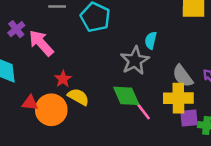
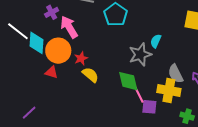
orange circle: (51, 110) -> (58, 51), moved
purple square: (189, 118) -> (149, 107), moved

